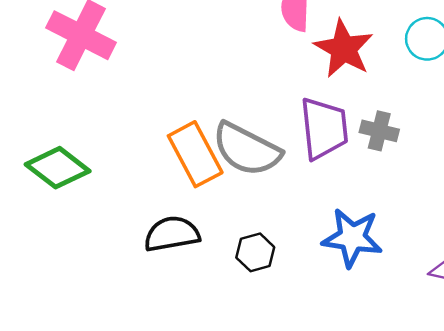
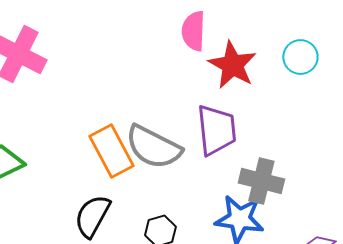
gray cross: (379, 131) -> (261, 181), moved, size x1.4
black semicircle: (172, 234) -> (92, 216), turned -51

